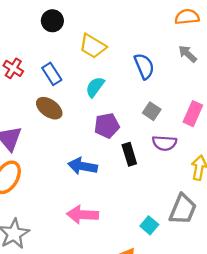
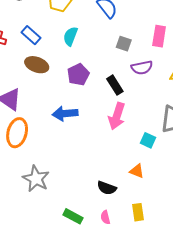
purple pentagon: (107, 126) -> (78, 75), moved
blue arrow: (83, 166) -> (65, 114), moved
pink arrow: (83, 215) -> (117, 116), moved, turned -60

